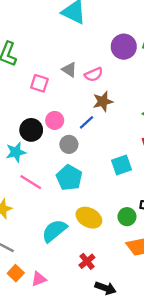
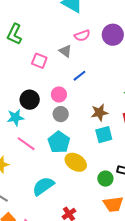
pink semicircle: (94, 74) -> (82, 36), moved
brown star: (103, 102) -> (99, 113), moved
pink circle: (55, 120) -> (59, 94), moved
blue line: (87, 122) -> (79, 76), moved
yellow ellipse: (89, 218) -> (76, 162), moved

